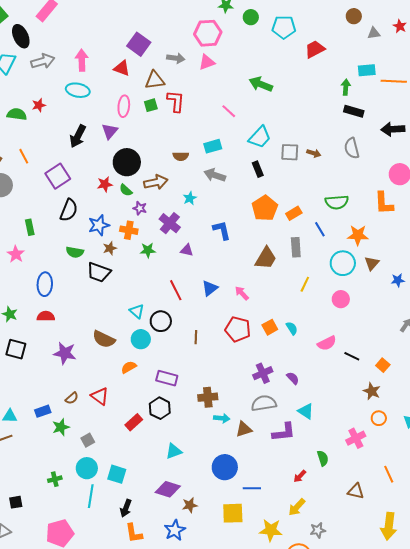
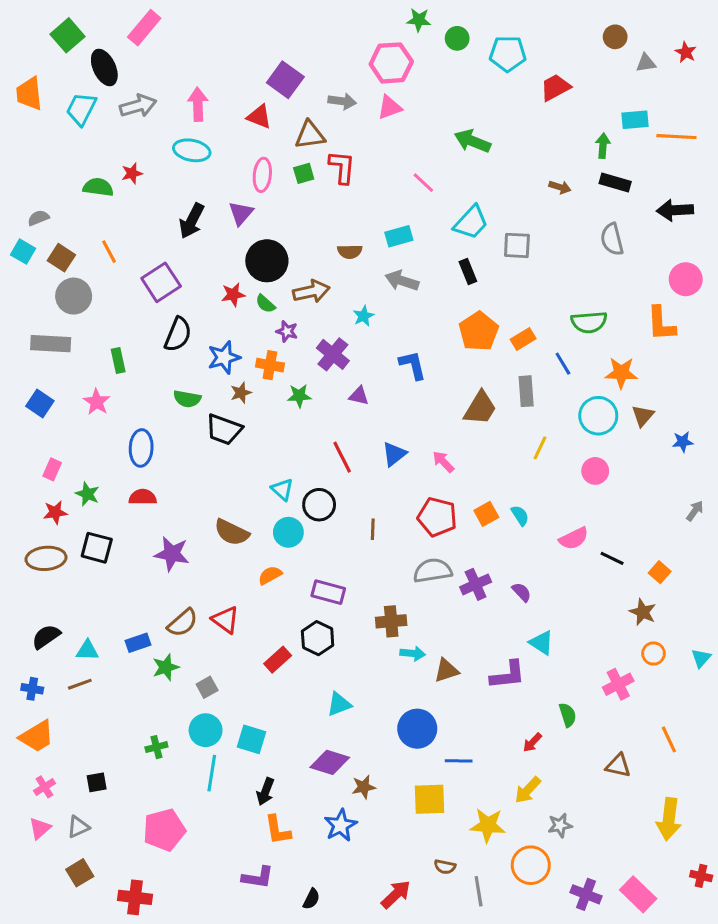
brown arrow: (314, 153) -> (560, 187), moved
brown semicircle: (72, 398) -> (183, 623), size x1.5
gray semicircle: (264, 403) -> (433, 571), moved

